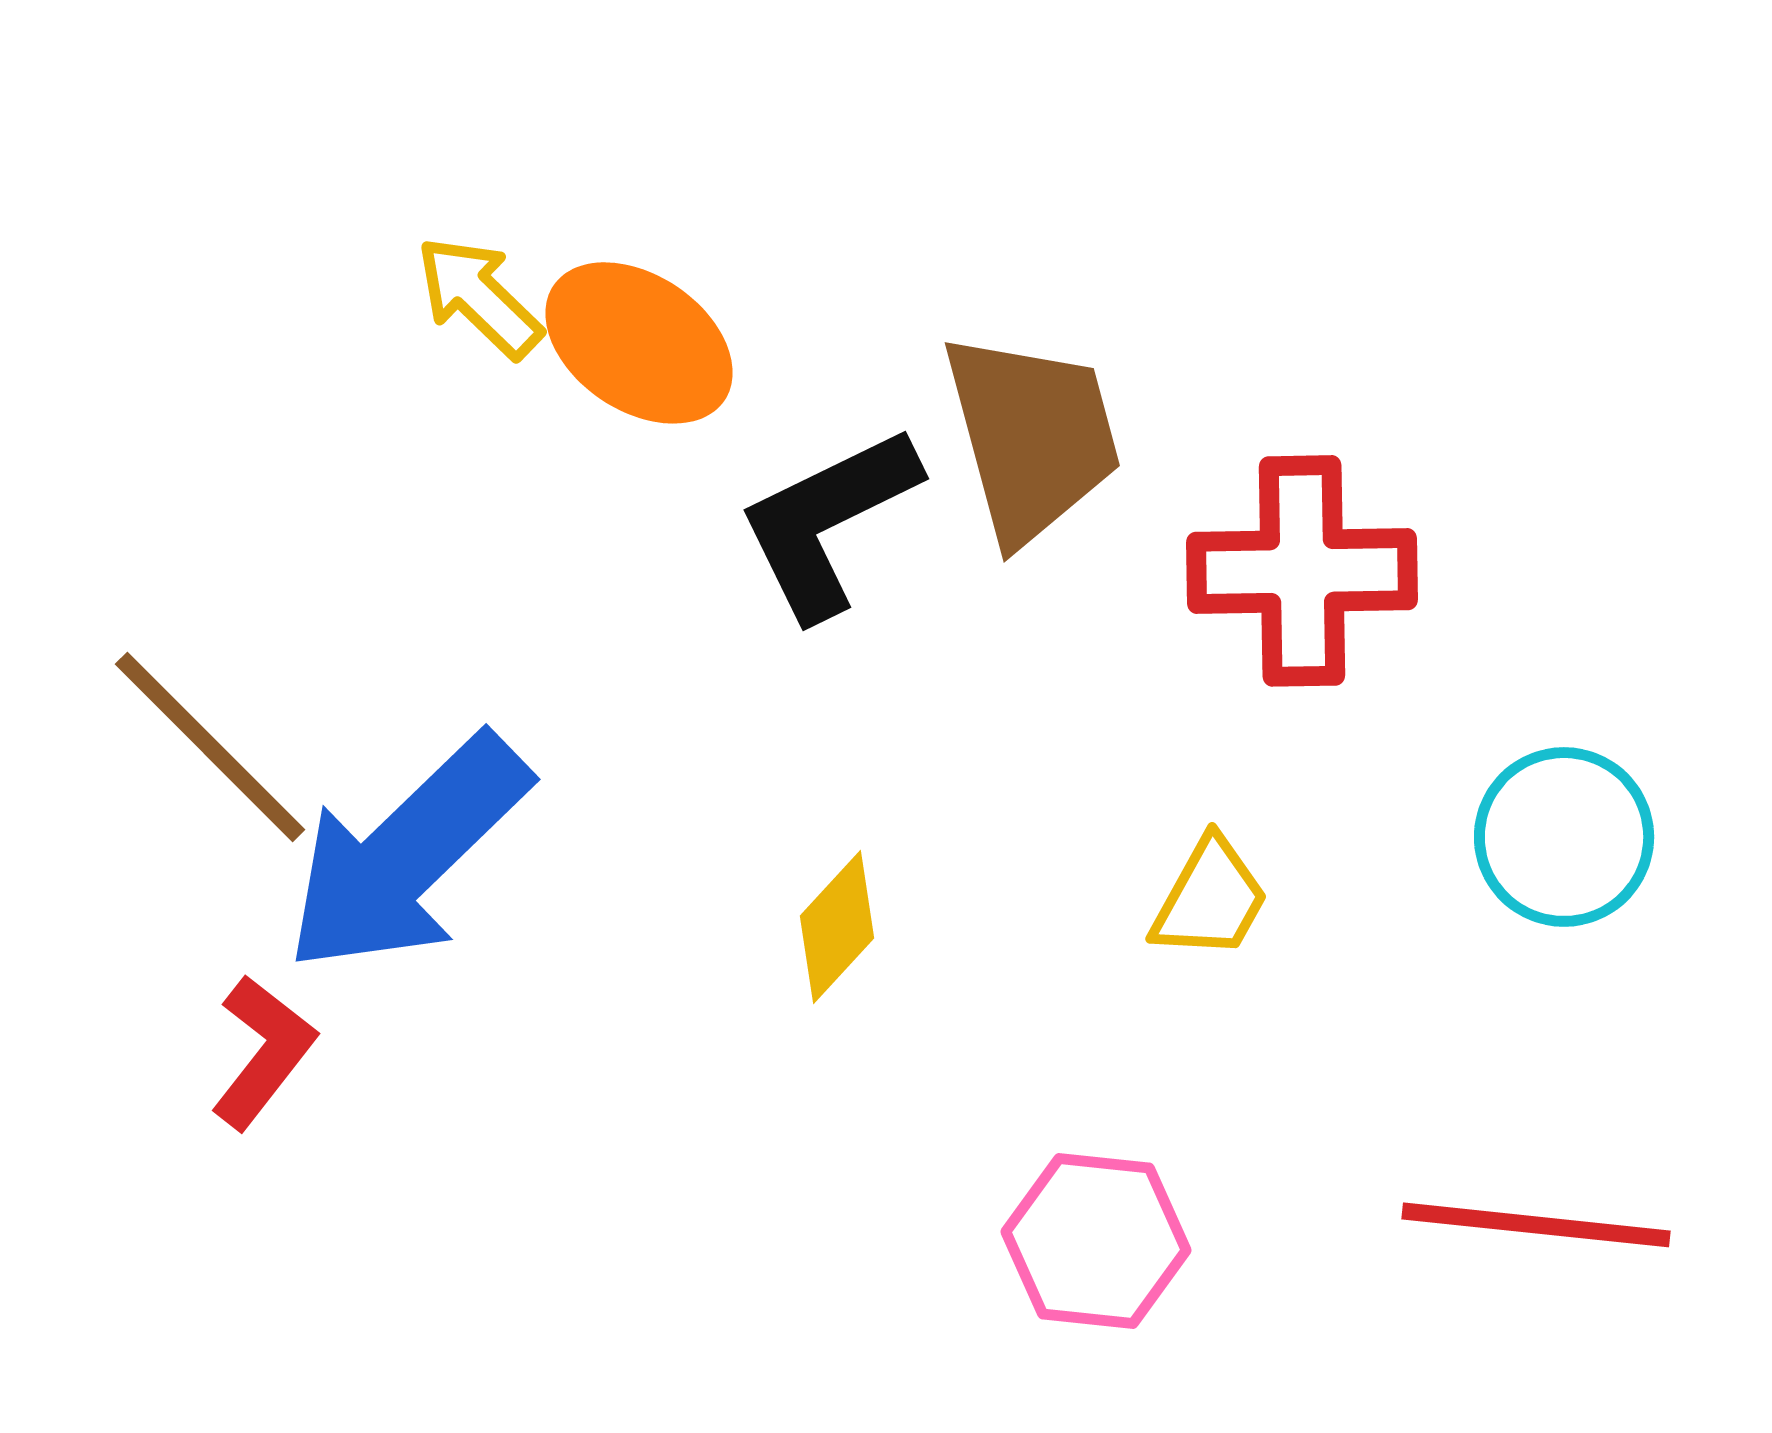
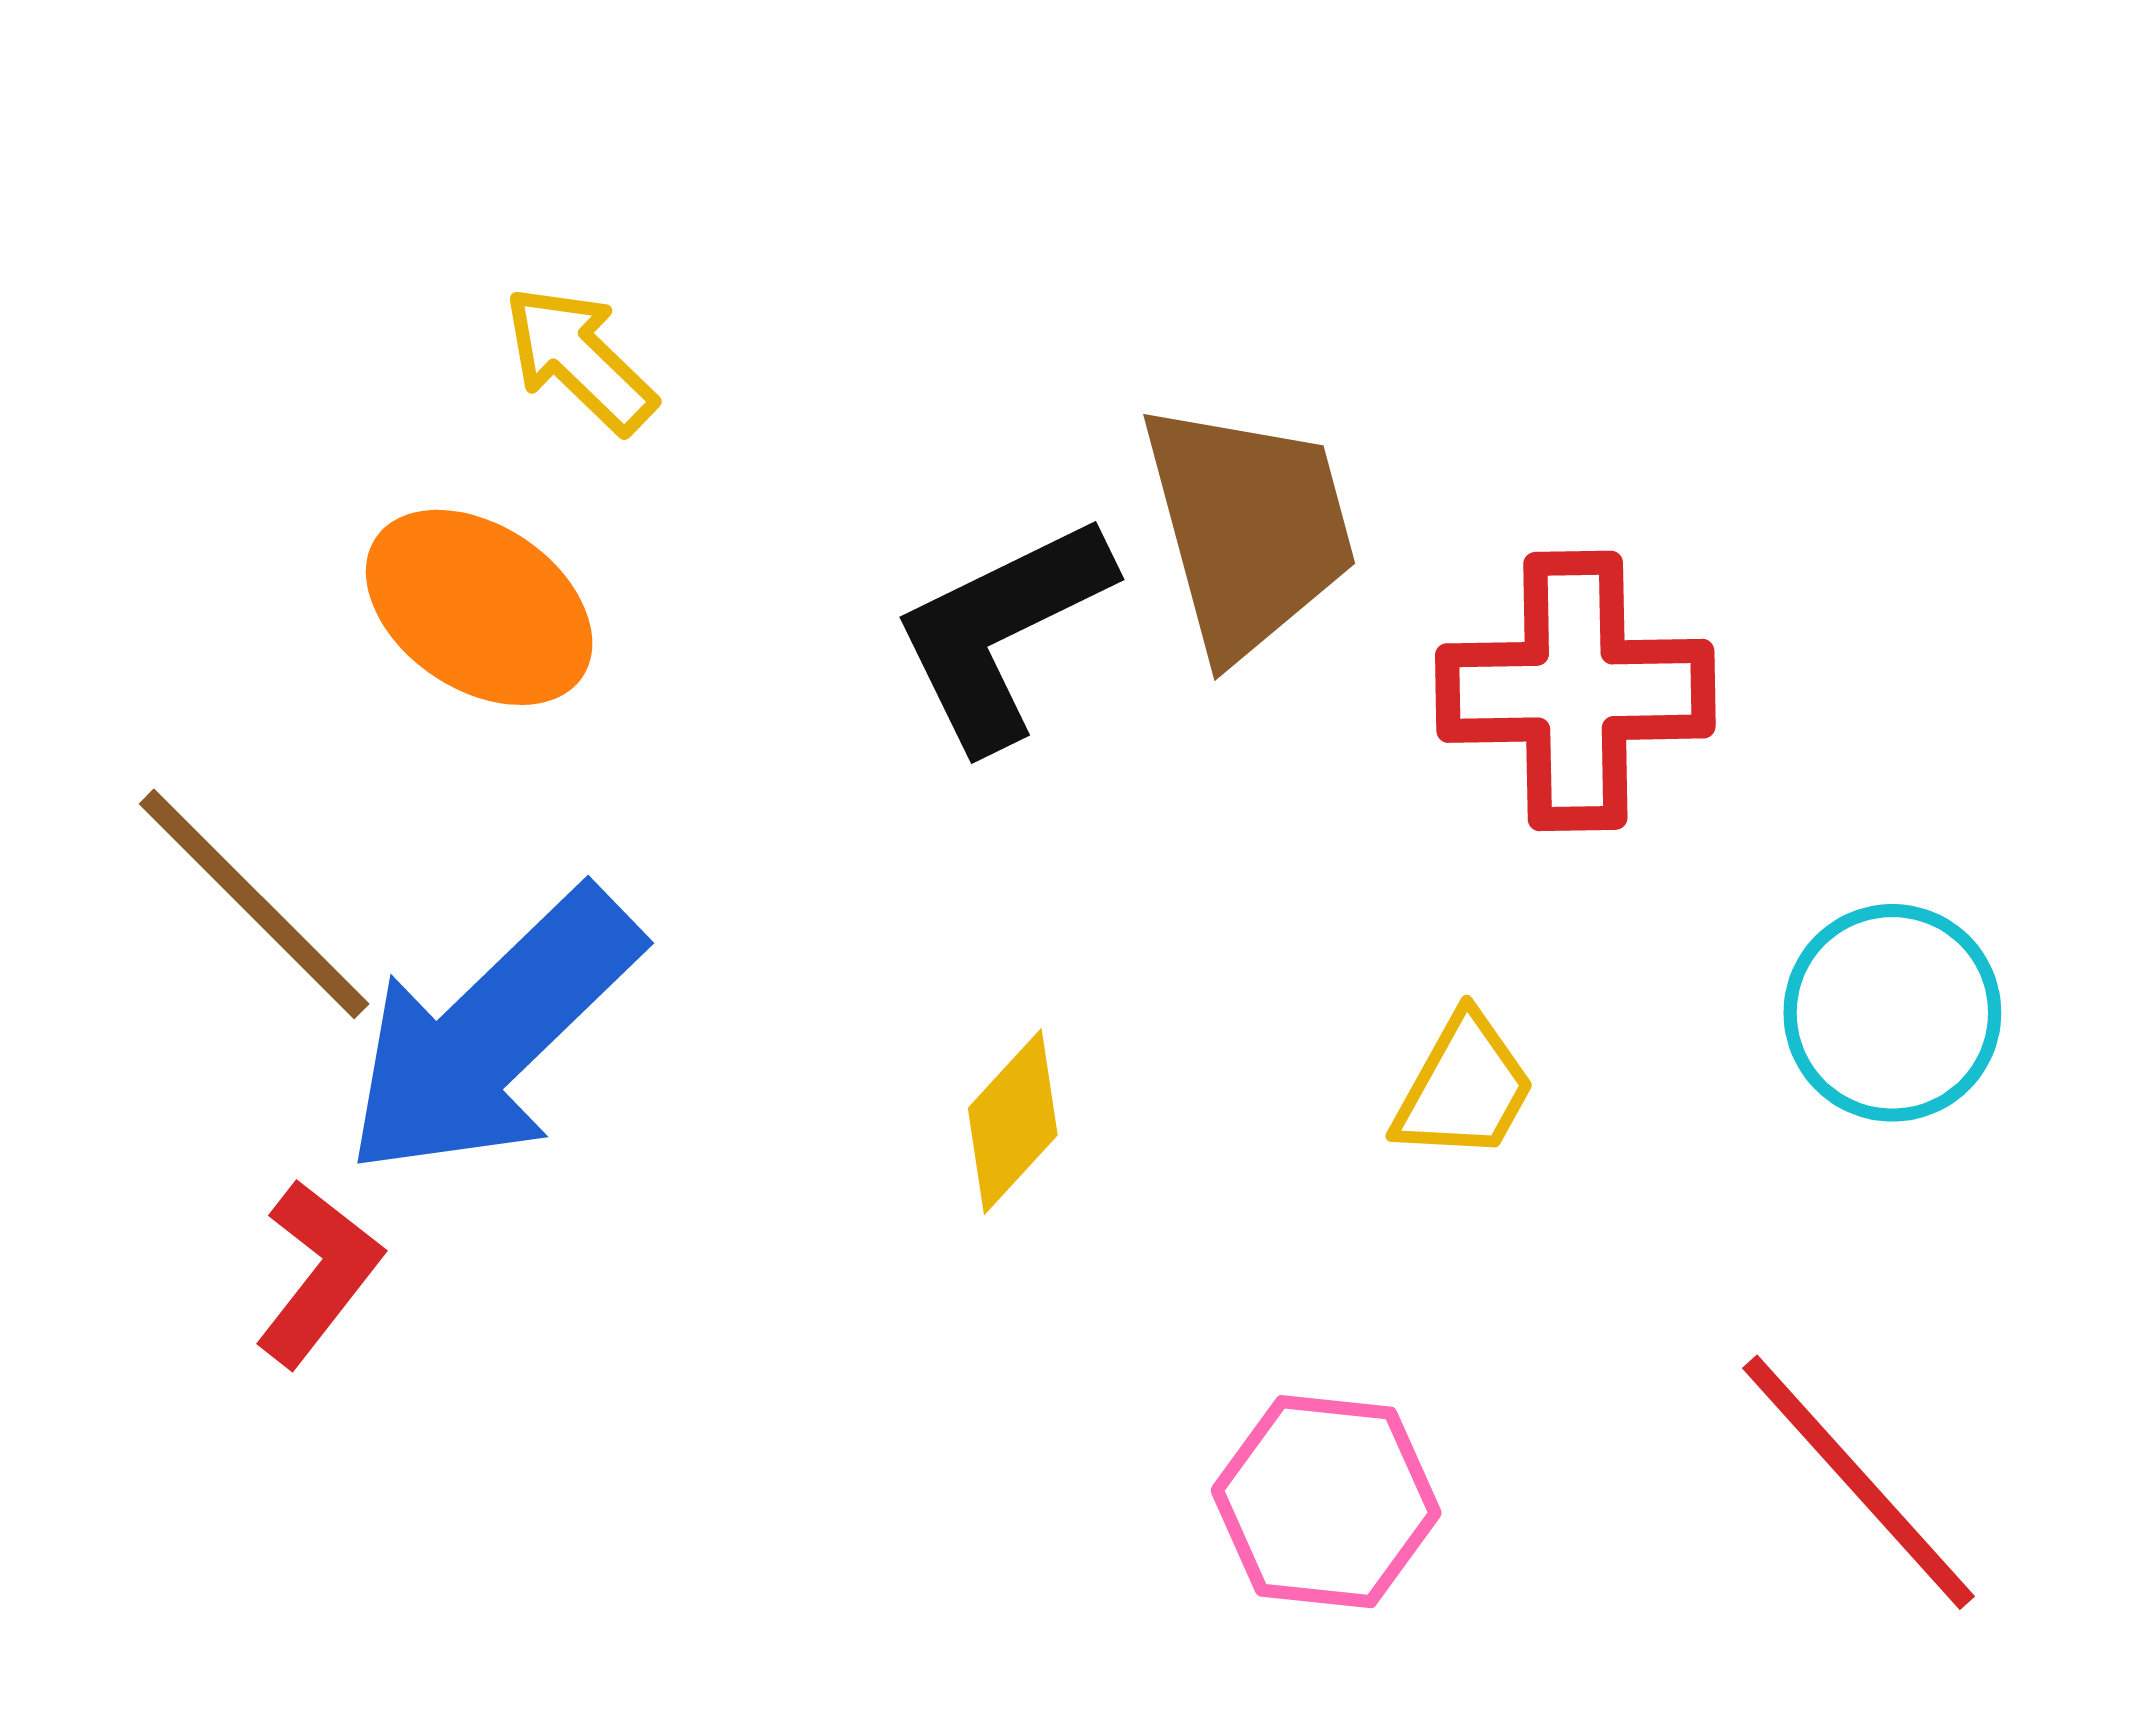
orange ellipse: (639, 343) -> (479, 607), moved
red line: (1536, 1225) -> (1858, 1482), turned 42

